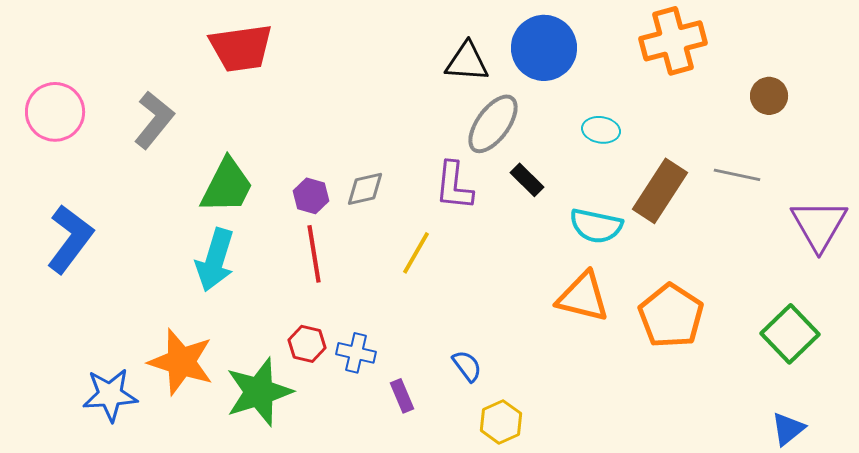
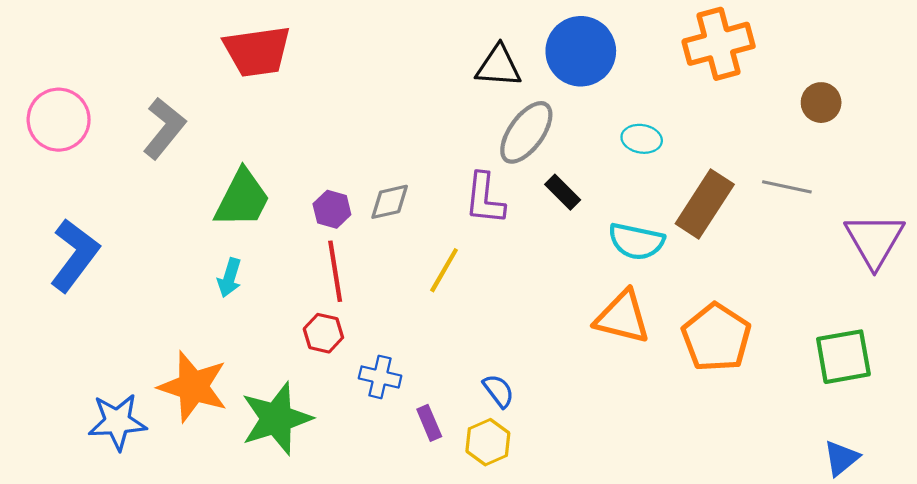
cyan arrow: (215, 260) -> (229, 278), size x0.6
green square: (790, 334) -> (843, 357), turned 34
red hexagon: (307, 344) -> (323, 333), moved
yellow hexagon: (501, 422) -> (488, 442), moved

